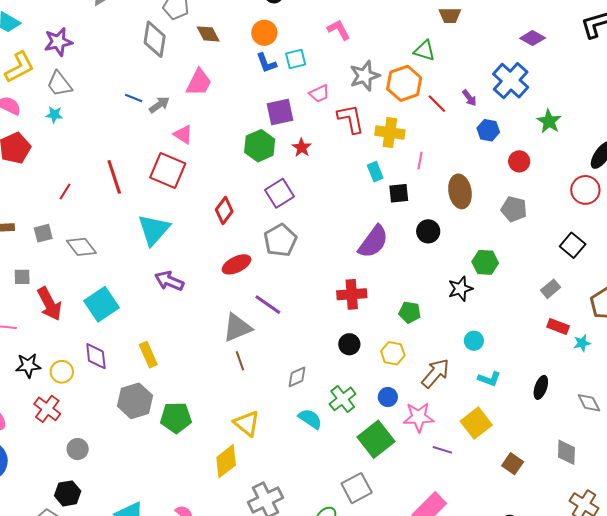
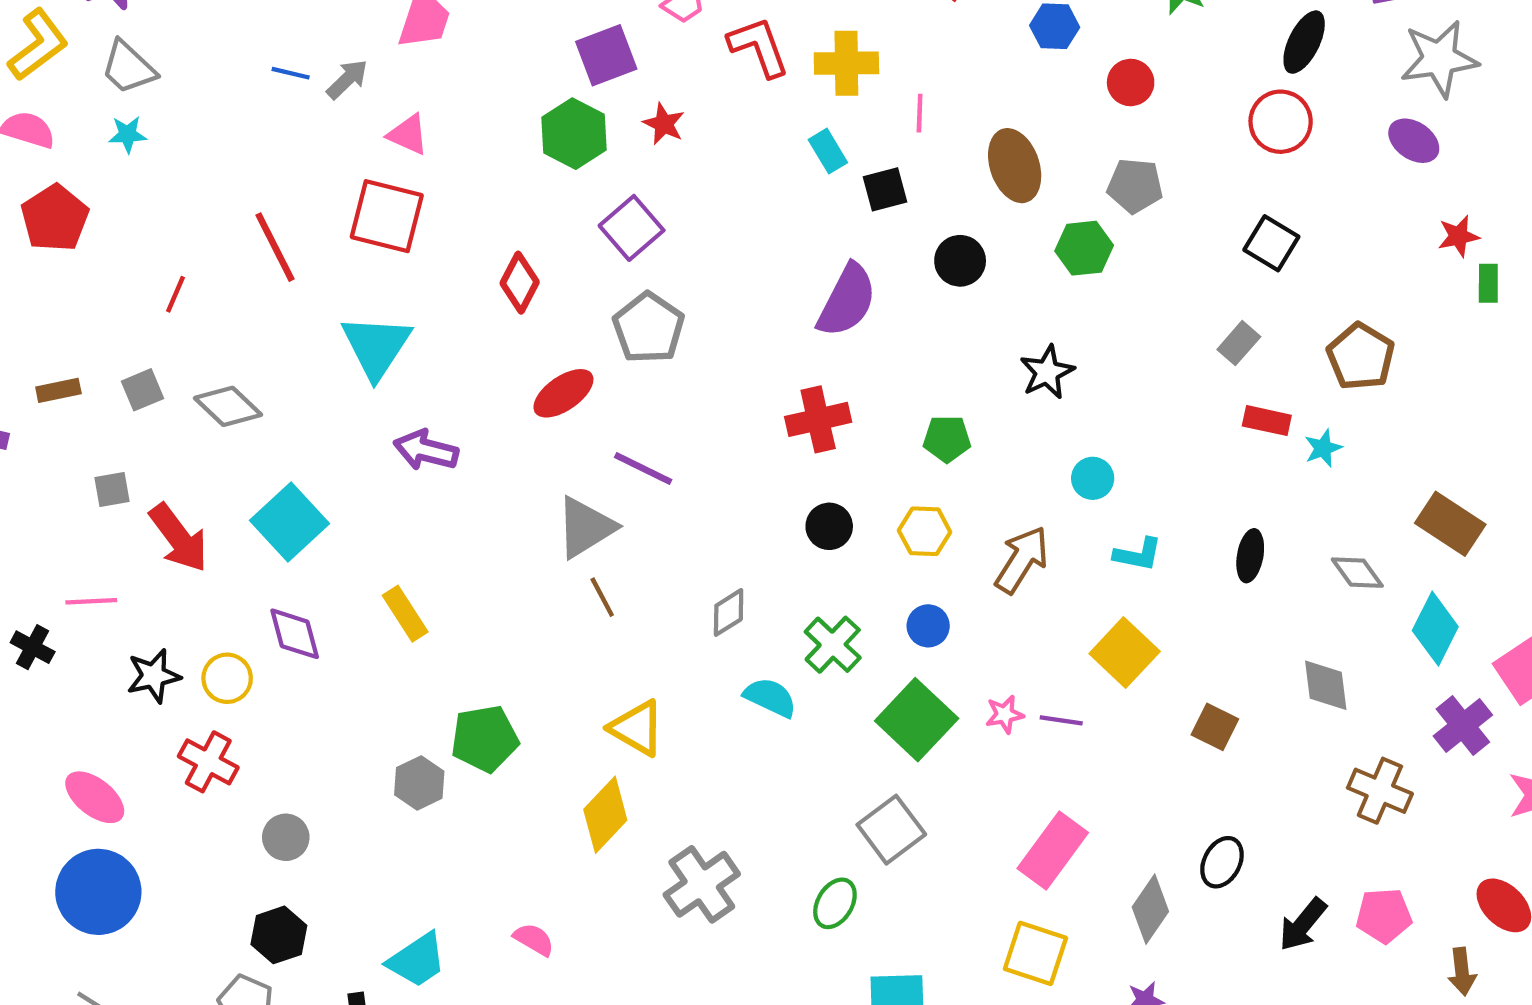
green hexagon: (485, 262) -> (1084, 248), moved
gray hexagon: (135, 401) -> (419, 783), moved, size x0.7
pink star: (419, 417) -> (1005, 714), moved, size x0.6

